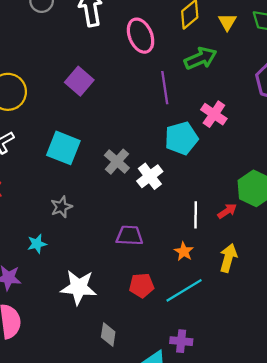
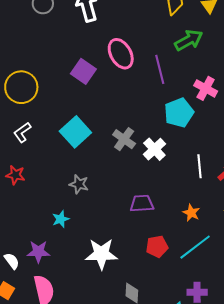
pink ellipse: (141, 36) -> (121, 54), moved
cyan square: (63, 148) -> (75, 132), turned 32
gray star: (61, 207) -> (79, 184), turned -30
white line: (196, 215) -> (199, 166), moved

